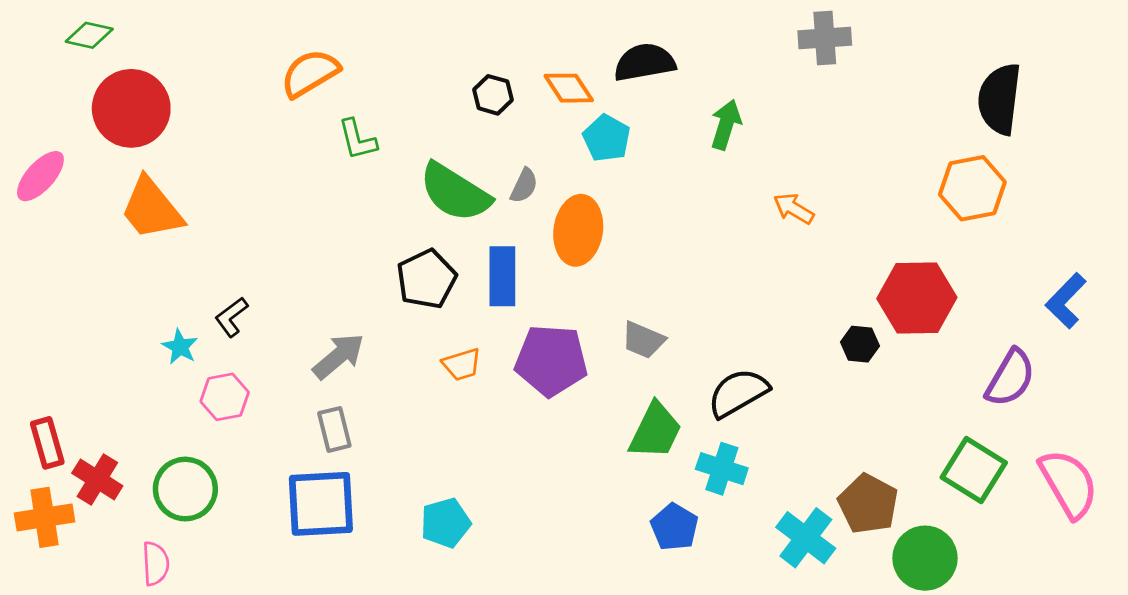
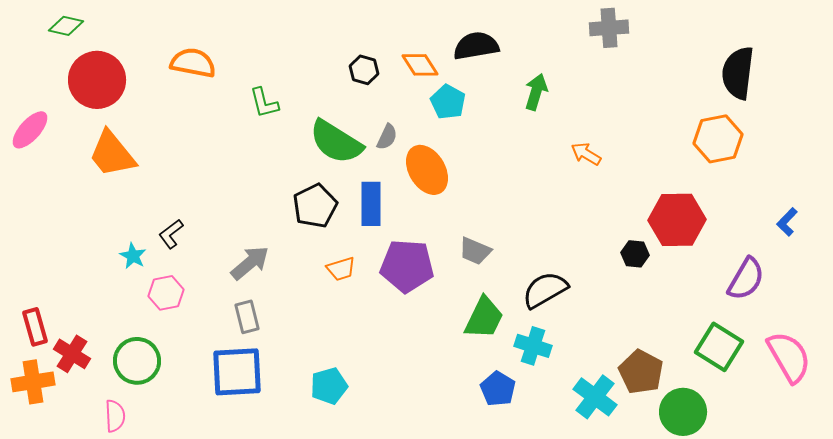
orange semicircle: (310, 73) -> (193, 63), moved, turned 42
orange ellipse: (578, 230) -> (427, 170), turned -39
blue L-shape: (1066, 301) -> (787, 222), size x0.7

